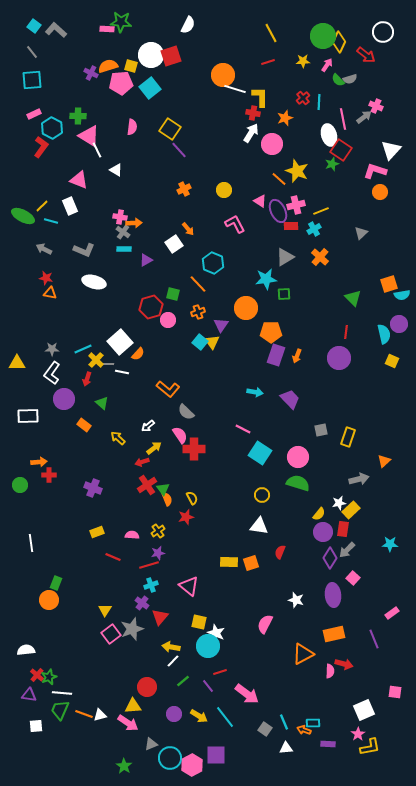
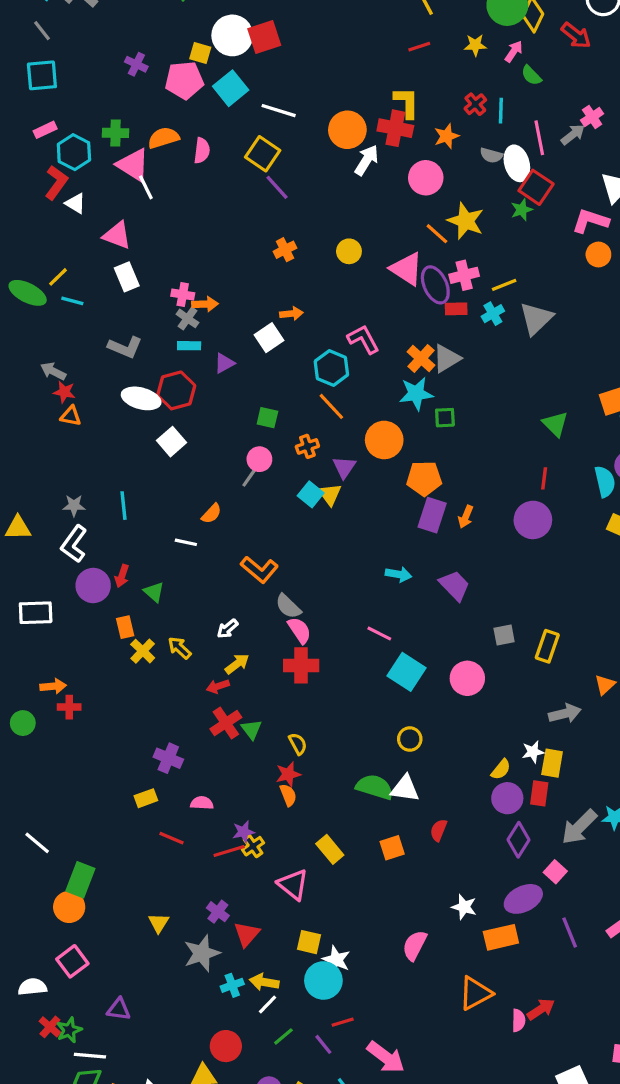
orange semicircle: (108, 66) -> (163, 138), moved
orange circle: (223, 75) -> (347, 130), moved
gray semicircle: (350, 79) -> (491, 155), moved, turned 32
white line: (235, 89) -> (279, 111), moved
pink cross: (376, 106) -> (592, 117), turned 32
red cross: (253, 113) -> (395, 128), size x1.5
white arrow: (251, 133) -> (367, 160), moved
white triangle: (116, 170) -> (76, 203), moved
pink triangle: (260, 201) -> (407, 269), size x1.6
white rectangle: (70, 206) -> (127, 277), moved
pink L-shape: (235, 224) -> (363, 339), moved
orange arrow: (188, 229) -> (291, 314), turned -56
gray triangle: (361, 233) -> (536, 318), moved, size x1.6
gray arrow: (44, 249) -> (53, 371), moved
orange cross: (320, 257) -> (421, 358), moved
orange line: (198, 284) -> (331, 406), moved
red hexagon: (151, 307) -> (176, 390), moved
white square: (120, 342) -> (171, 442), moved, size x0.7
cyan line: (83, 349) -> (124, 506), turned -72
yellow cross: (96, 360) -> (143, 651), moved
gray line: (107, 364) -> (250, 477), moved, turned -56
red arrow: (87, 379) -> (122, 576), moved
orange rectangle: (84, 425) -> (125, 627), turned 40
pink semicircle: (180, 435) -> (299, 630), moved
green semicircle: (298, 483) -> (375, 787), moved
purple cross: (93, 488) -> (168, 758), moved
orange semicircle: (167, 499) -> (288, 795), moved
yellow rectangle: (351, 510) -> (552, 763), turned -36
yellow cross: (158, 531) -> (253, 846), moved
white line: (31, 543) -> (37, 843), moved, turned -42
gray arrow: (347, 550) -> (579, 827), moved, size x1.4
yellow rectangle: (229, 562) -> (330, 849), moved, turned 48
green rectangle: (56, 583) -> (80, 880), size x1.5
cyan cross: (151, 585) -> (232, 985), moved
purple ellipse: (333, 595) -> (523, 899), turned 70
pink square: (111, 634) -> (72, 961), moved
orange rectangle: (334, 634) -> (501, 937), moved
purple line: (374, 639) -> (570, 933), moved
red arrow: (344, 664) -> (541, 1009), turned -48
purple triangle: (29, 695) -> (119, 1009), moved

